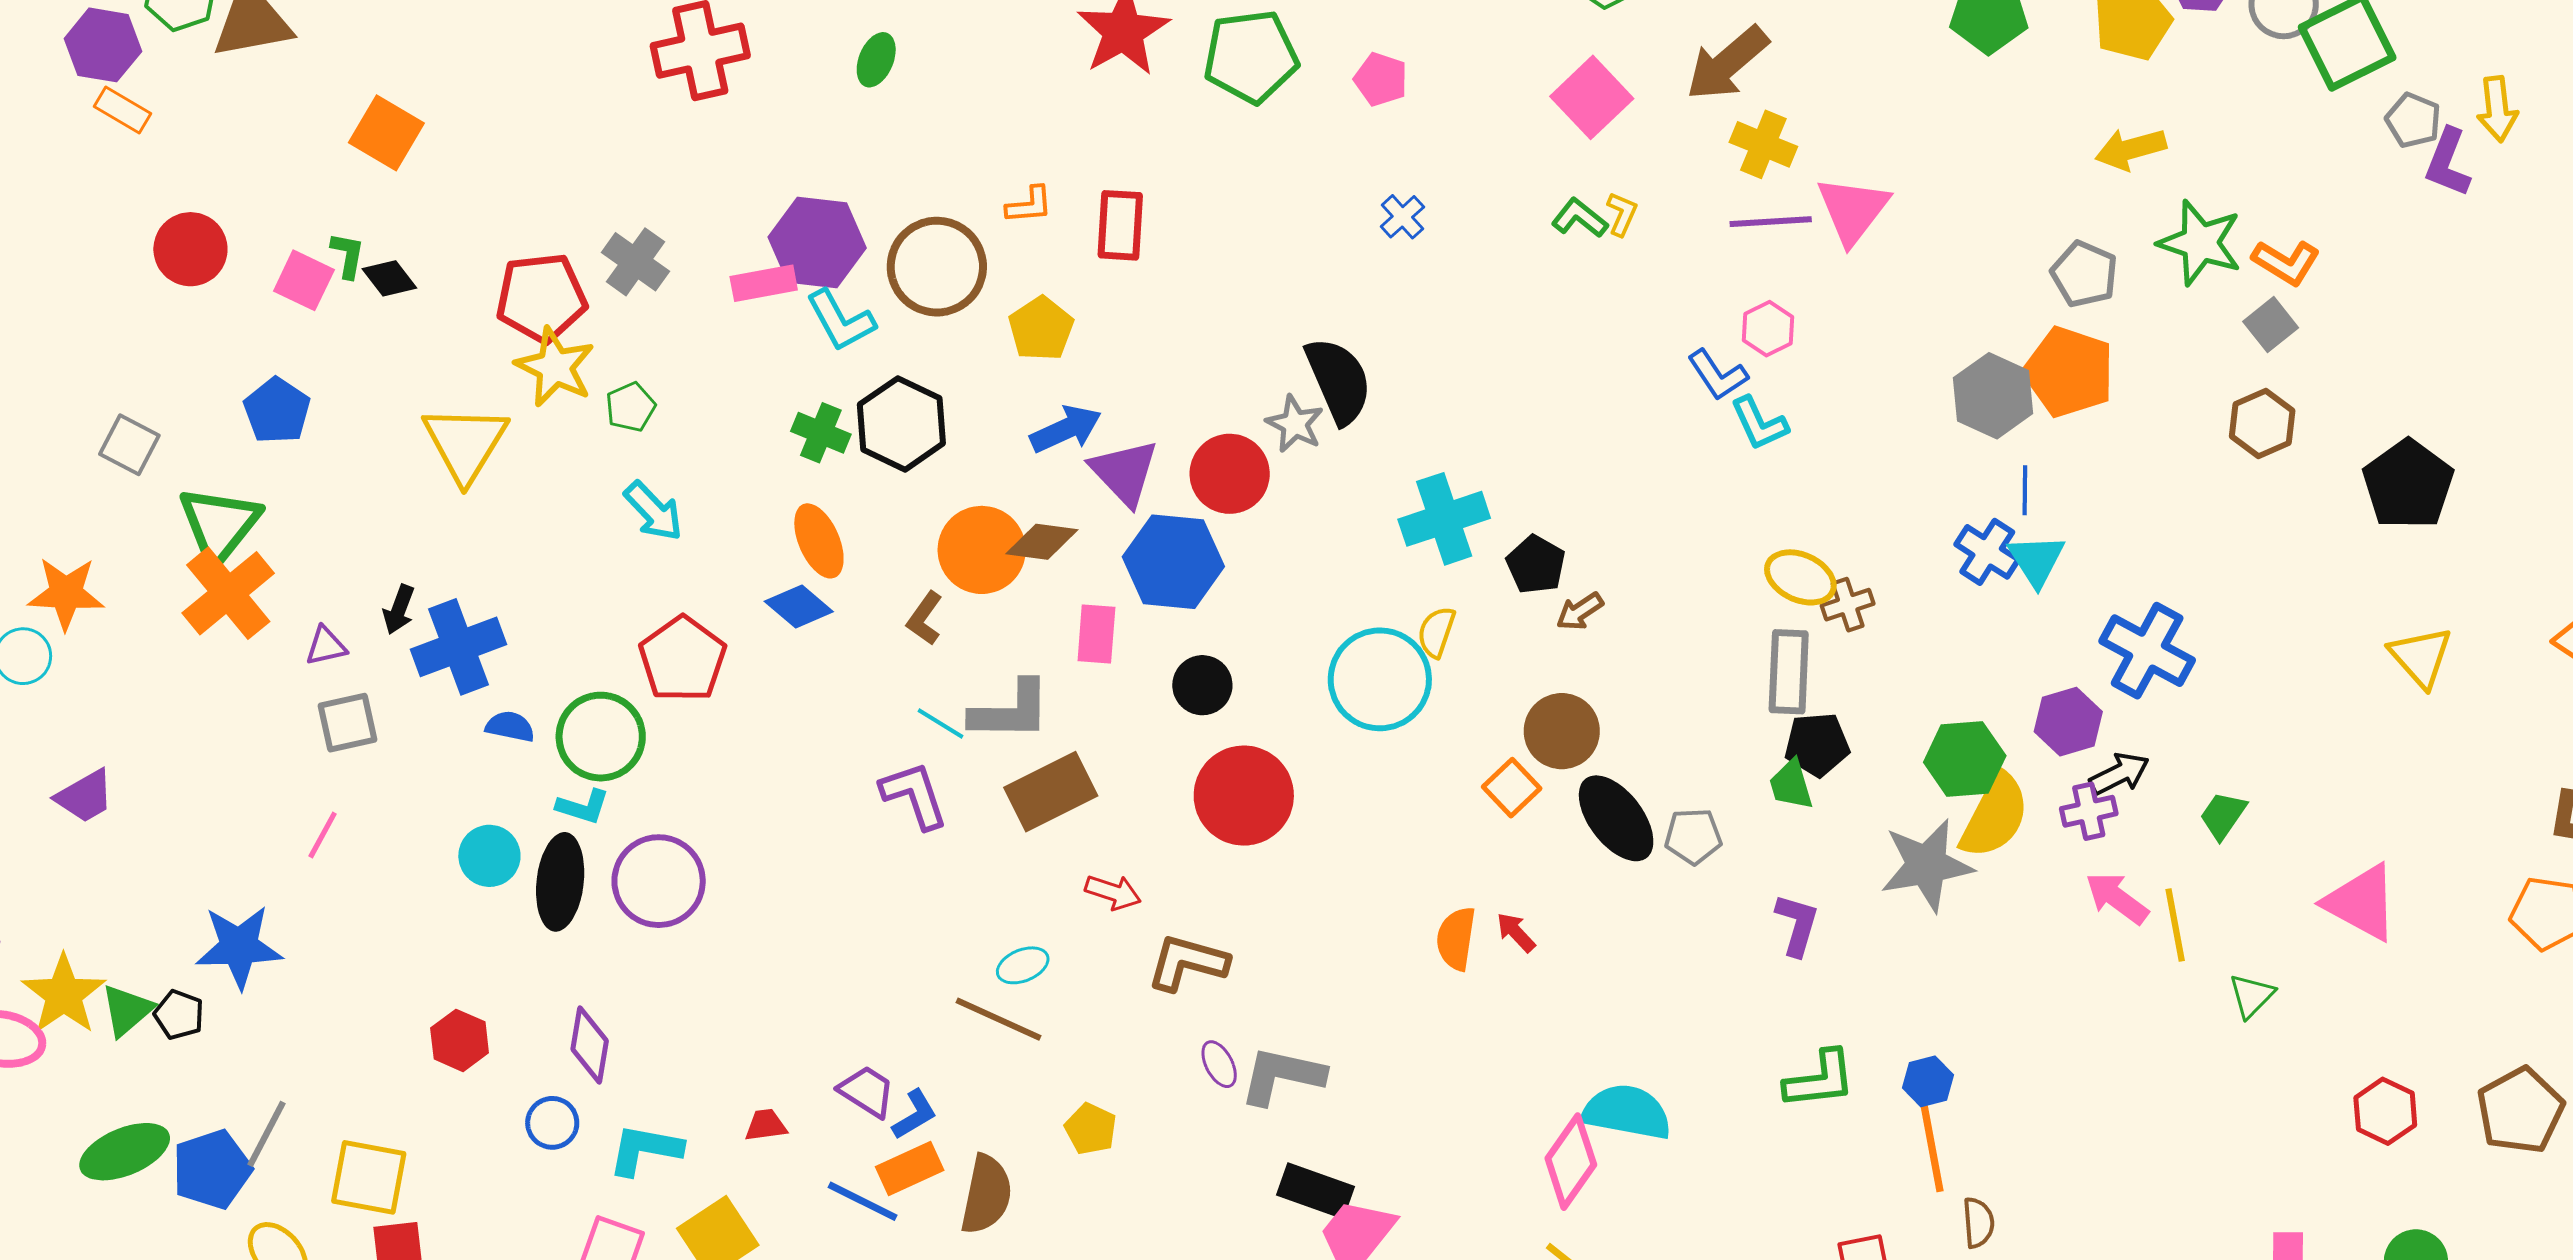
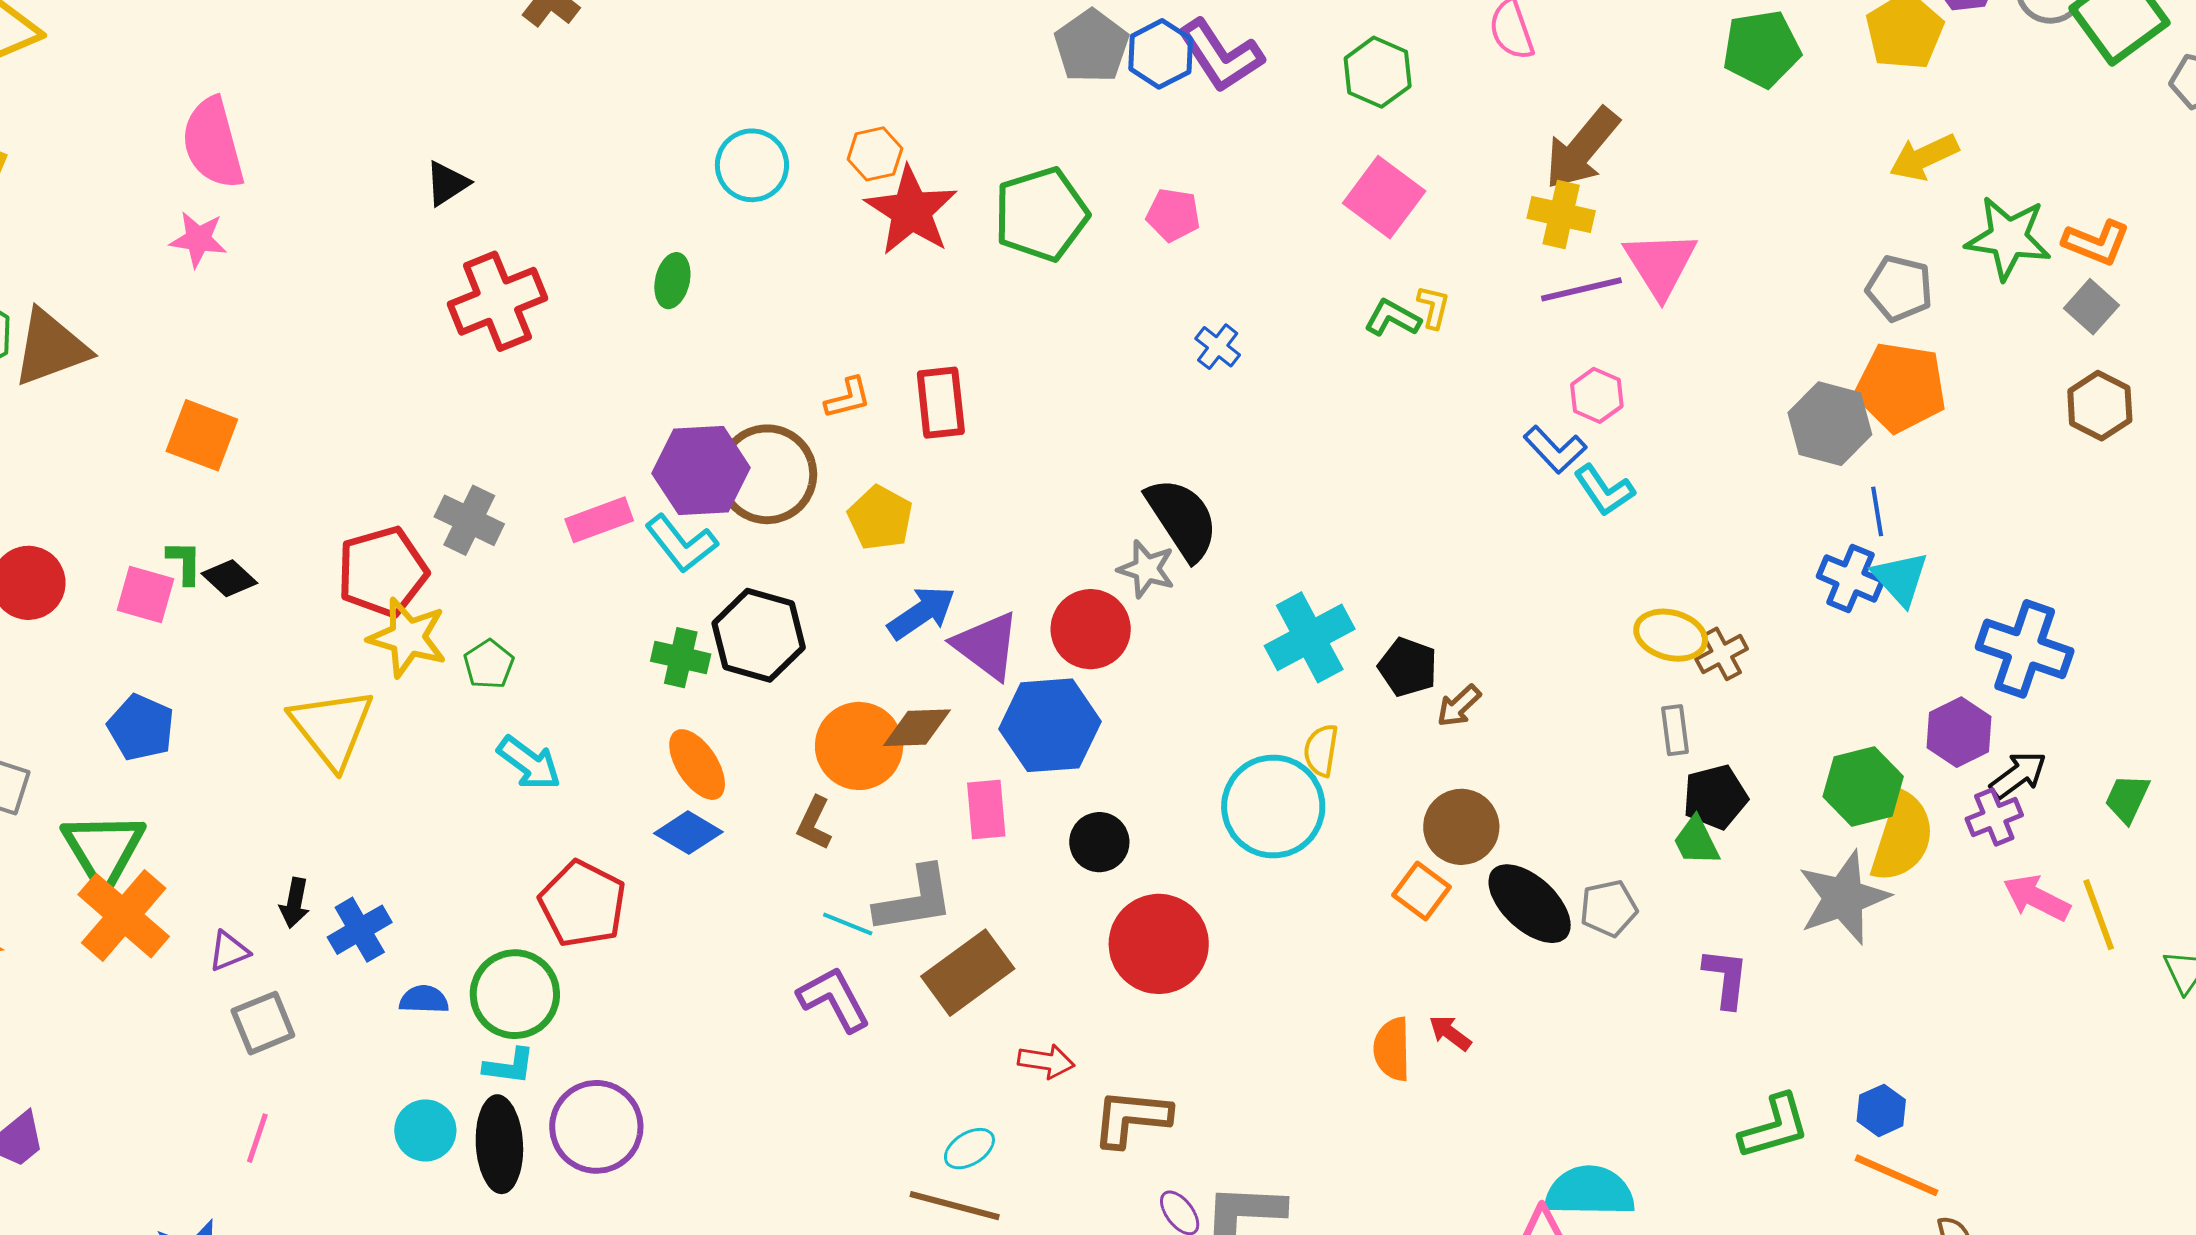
brown arrow: (1727, 63) -> (1582, 148), moved
purple hexagon: (817, 243) -> (701, 471), moved
blue cross: (459, 647) -> (360, 930), size x0.7
gray rectangle: (1789, 672) -> (1675, 730), size x0.6
orange line: (1932, 1148) -> (1897, 1175), turned -46

